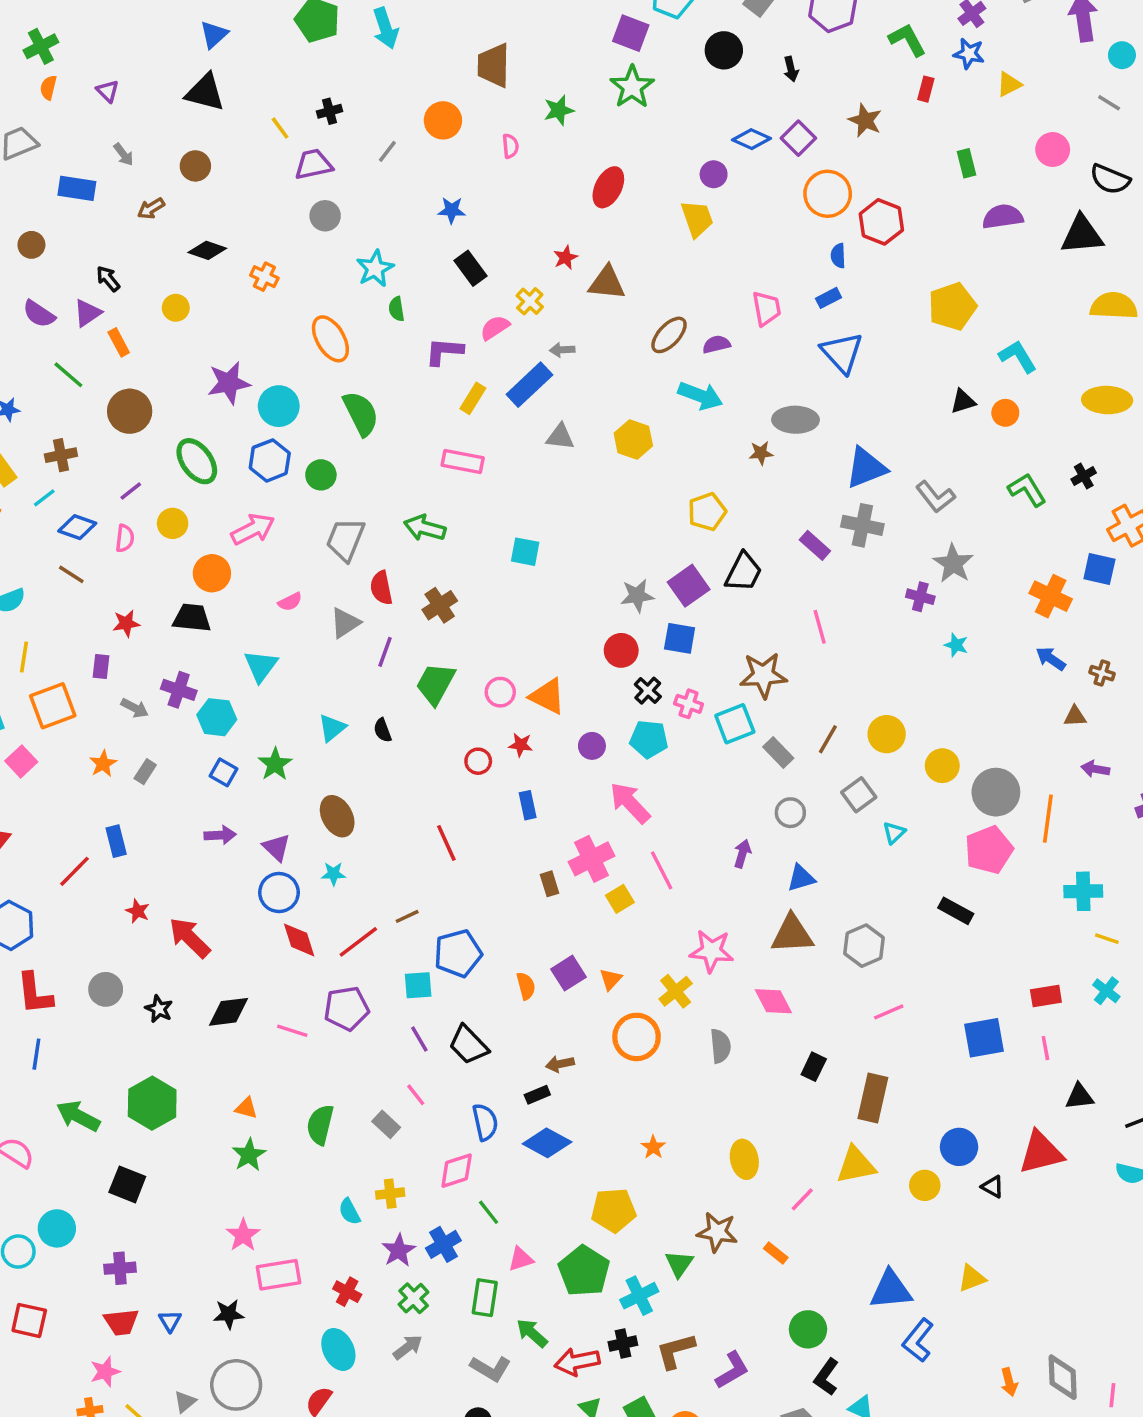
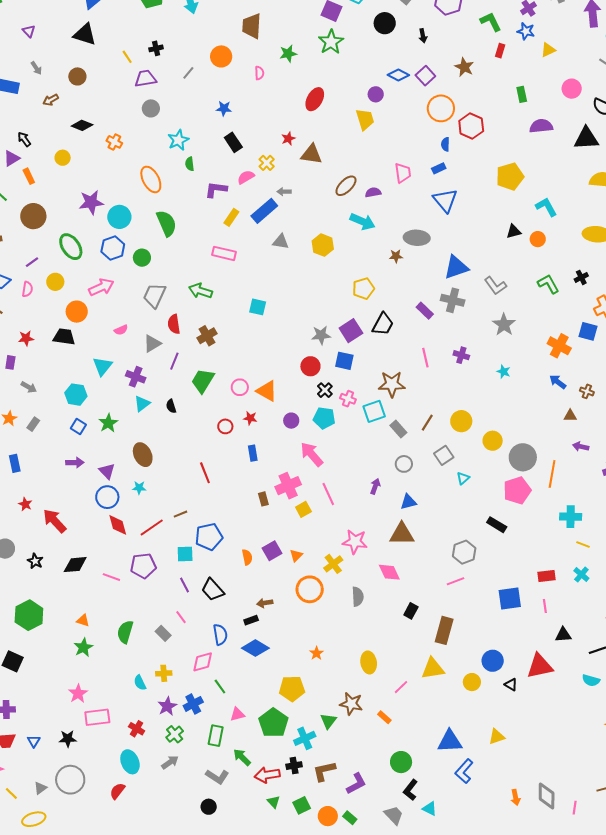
purple cross: (920, 597) -> (461, 355), moved
purple cross: (179, 690) -> (136, 377), moved
gray hexagon: (864, 946) -> (464, 552), moved

